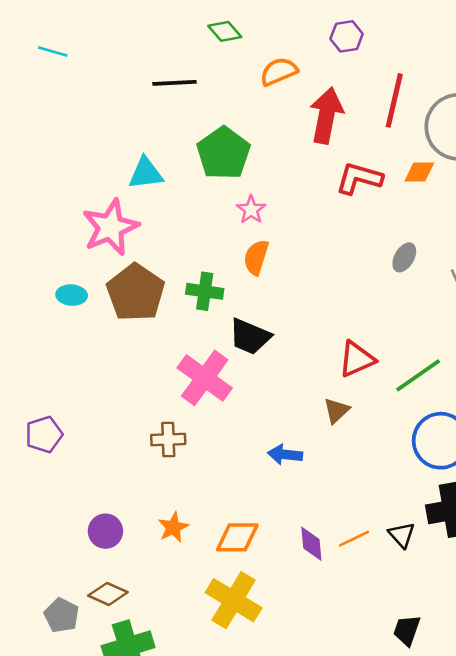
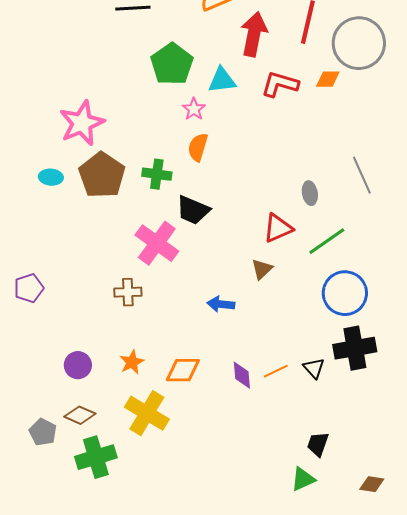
cyan triangle: (146, 173) -> (222, 80), moved
gray ellipse: (404, 257) -> (310, 193), moved, turned -40
yellow cross: (234, 600) -> (147, 413), moved

